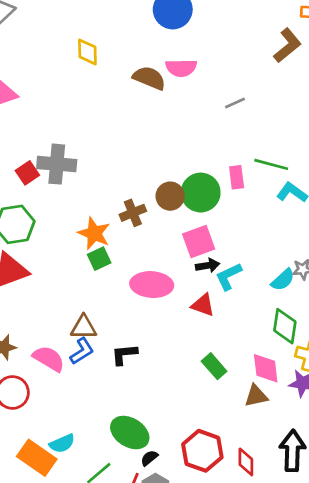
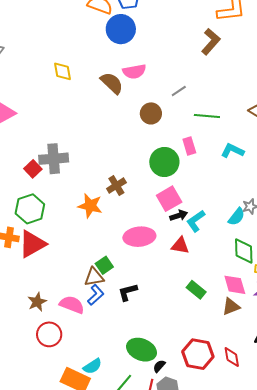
brown semicircle: (149, 78) -> (112, 83), turned 30
green line: (271, 164) -> (207, 116), moved
brown circle: (170, 196) -> (151, 113), moved
green square: (99, 259) -> (104, 265), moved

